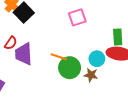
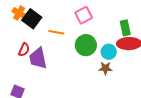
orange line: (59, 57) -> (56, 32), moved
green circle: (70, 68) -> (86, 45), moved

